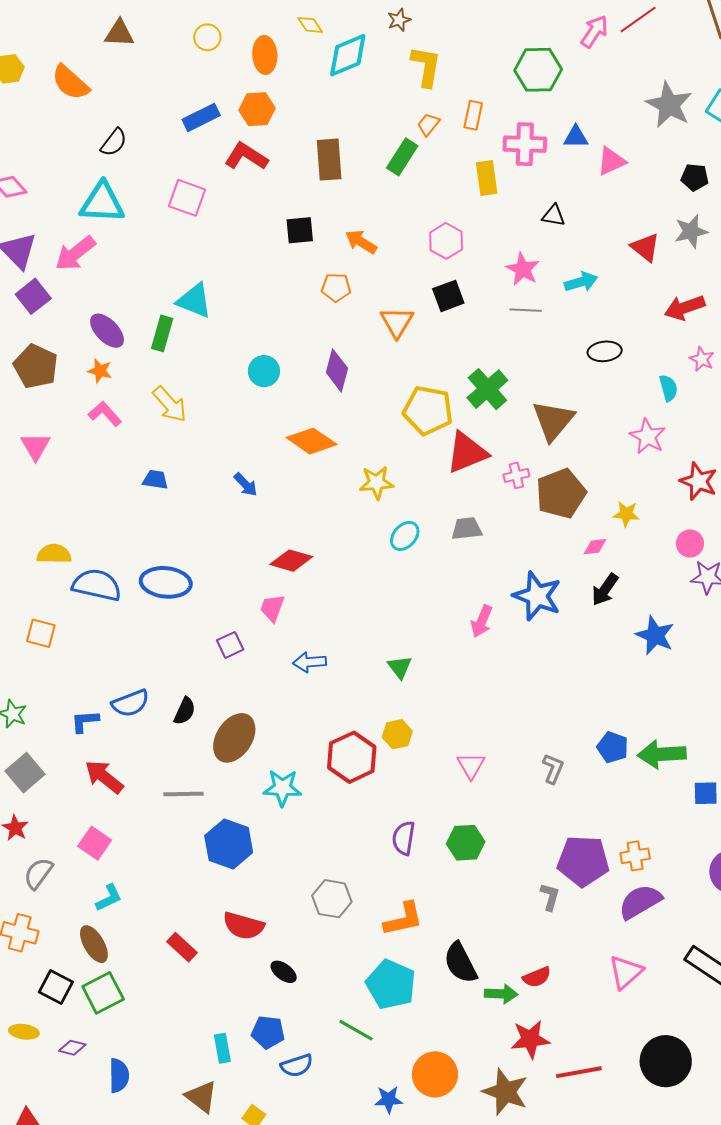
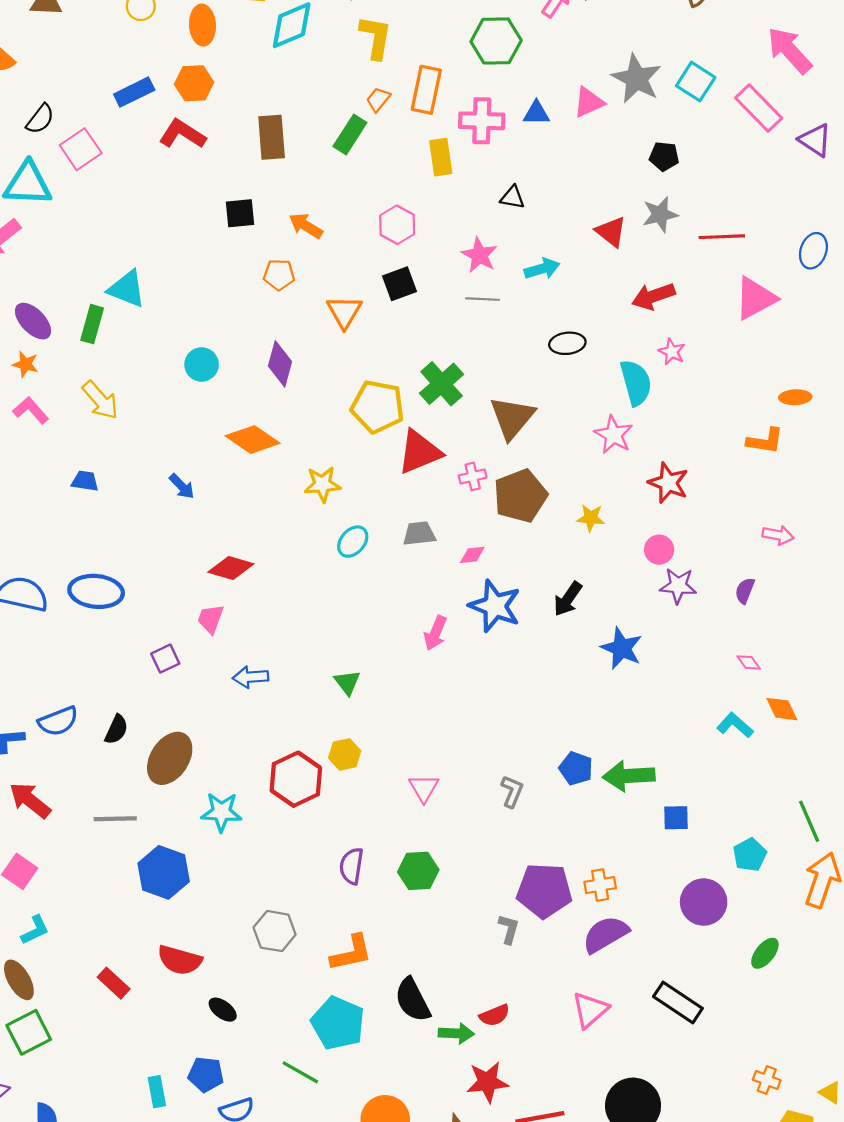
orange rectangle: (473, 115) -> (426, 90), size x1.5
pink triangle: (611, 161) -> (589, 102), moved
pink square: (187, 198) -> (81, 149), moved, turned 36
cyan semicircle: (668, 388) -> (636, 383), size x1.6
pink diamond: (595, 547) -> (472, 555), moved

